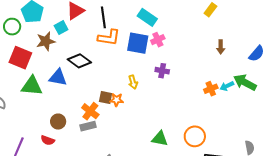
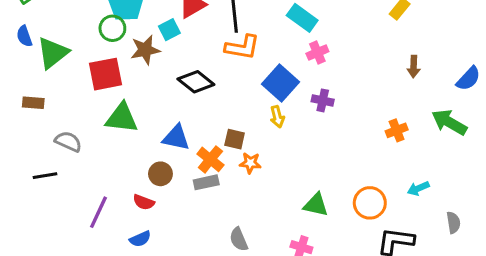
green circle: (12, 27) -> (112, 28), moved
blue square: (138, 43) -> (280, 83), moved, turned 30
red square: (20, 58) -> (106, 74), turned -35
blue triangle: (58, 77) -> (176, 138), moved
cyan arrow: (227, 86) -> (418, 188), moved
orange star: (117, 100) -> (250, 163), moved

